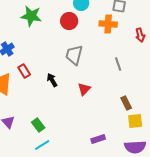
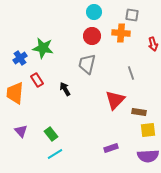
green star: (31, 16) -> (43, 48), moved
red circle: (69, 21) -> (92, 36), moved
red triangle: (84, 89) -> (115, 100), moved, size x1.5
brown rectangle: (126, 103) -> (139, 112), turned -56

